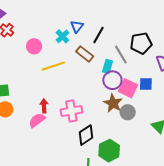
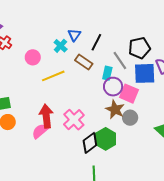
blue square: (146, 84) -> (145, 73), moved, size x1.6
red arrow: (44, 106) -> (46, 116), size x1.6
pink cross: (71, 111) -> (74, 120), turned -30
green hexagon: (109, 151) -> (106, 139), moved

